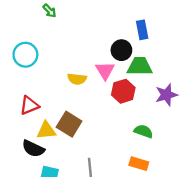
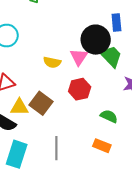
black circle: (121, 50) -> (96, 40), size x1.5
green trapezoid: (140, 66) -> (111, 56), turned 40
red hexagon: (123, 91) -> (80, 89), moved

